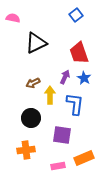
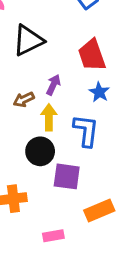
purple arrow: (65, 77) -> (53, 85), moved
black circle: (31, 118) -> (40, 151), moved
pink rectangle: (58, 166) -> (53, 236), moved

